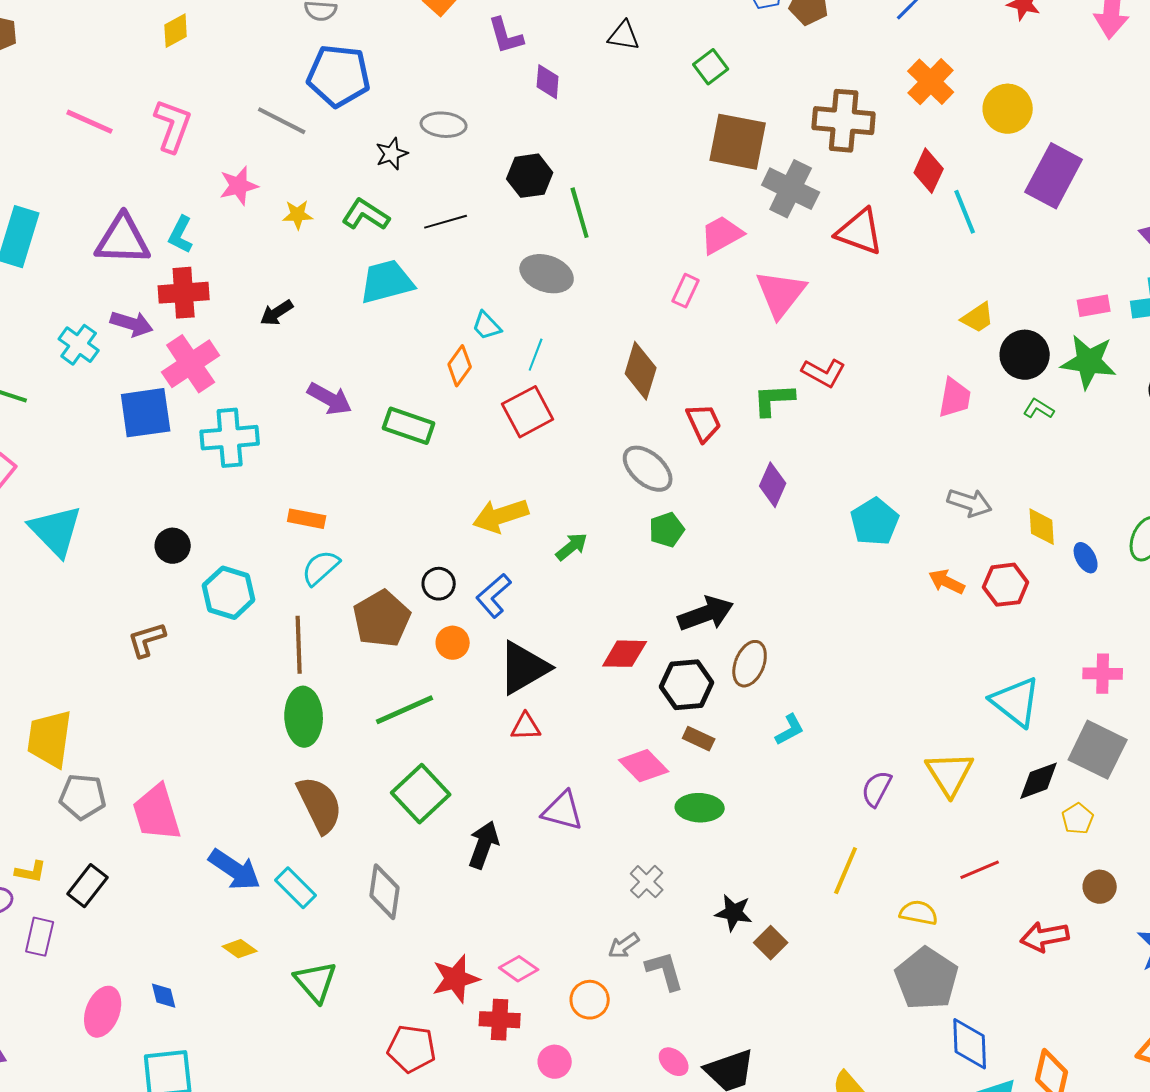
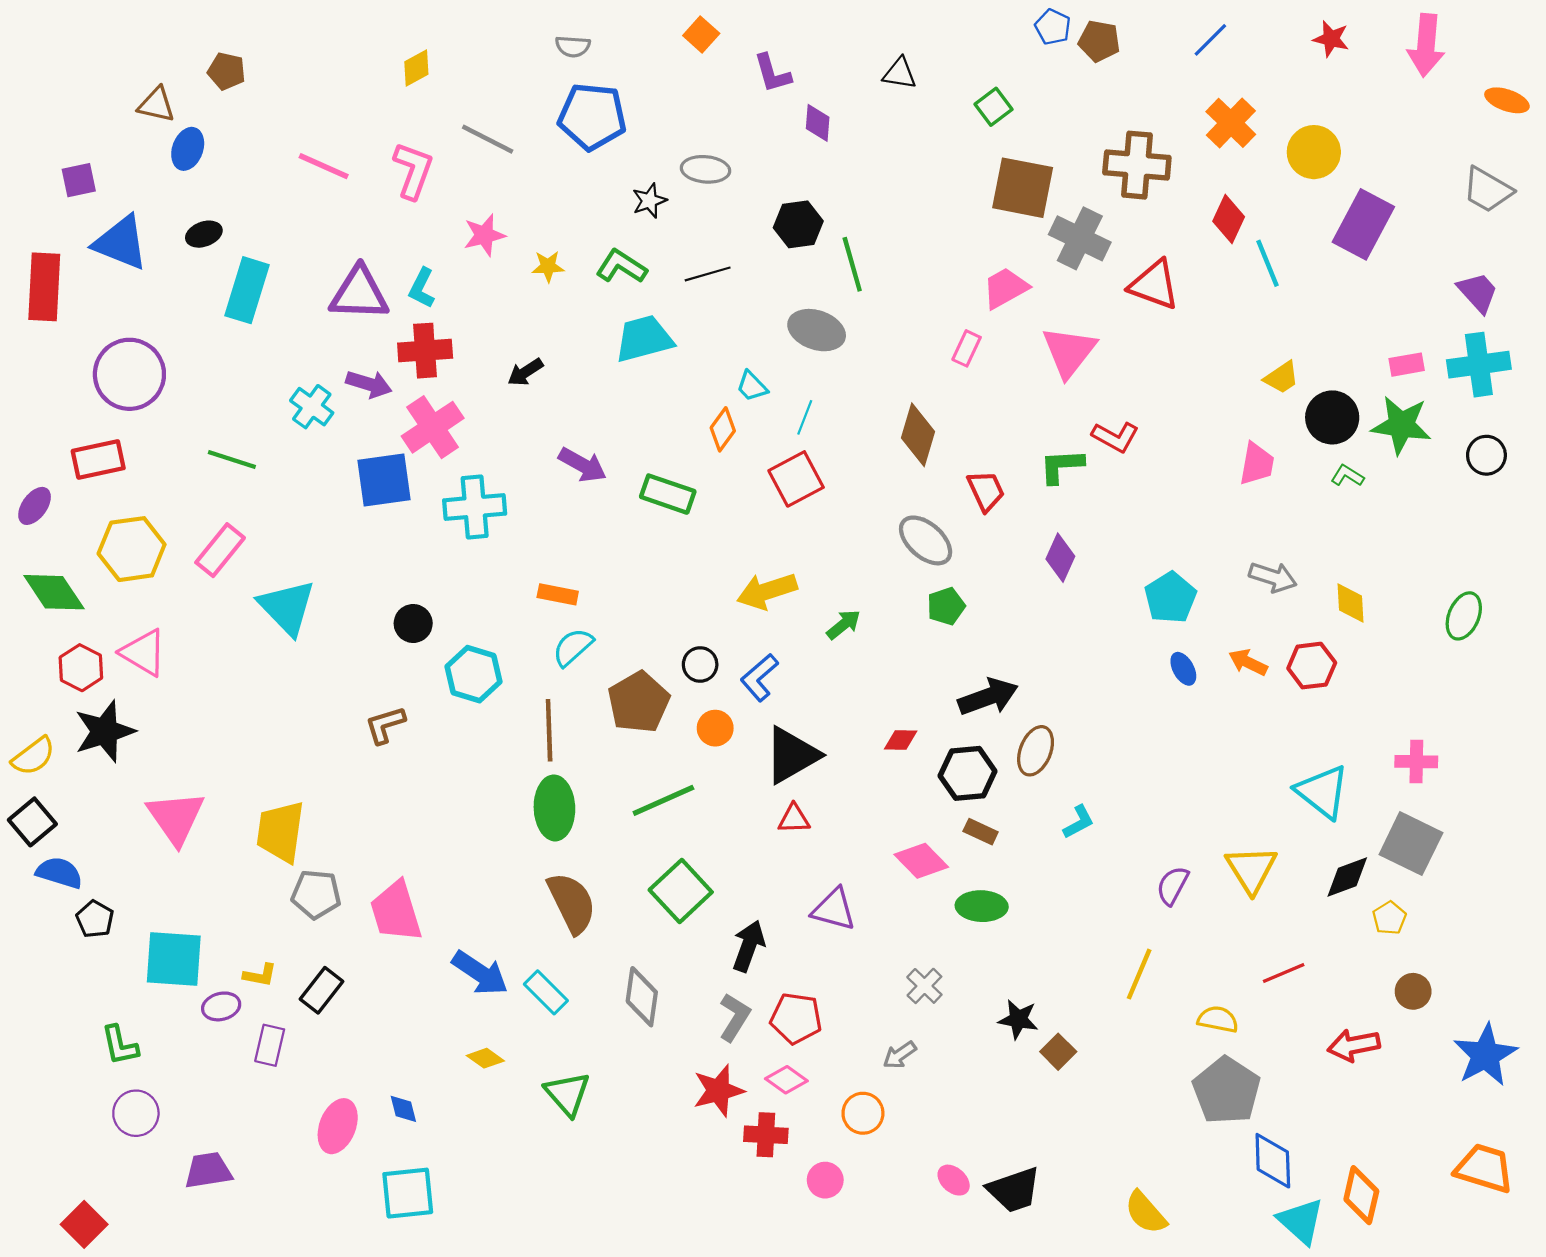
gray line: (282, 121) -> (488, 139), moved
blue ellipse: (1086, 558) -> (1183, 669), moved
red diamond: (625, 654) -> (901, 740), size x0.7
gray L-shape: (665, 971) -> (735, 1017), moved, turned 48
red pentagon: (412, 1049) -> (796, 1018), moved

